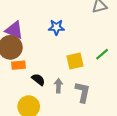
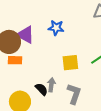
purple triangle: (14, 30) -> (25, 35), moved
black semicircle: (38, 80) -> (41, 89), moved

